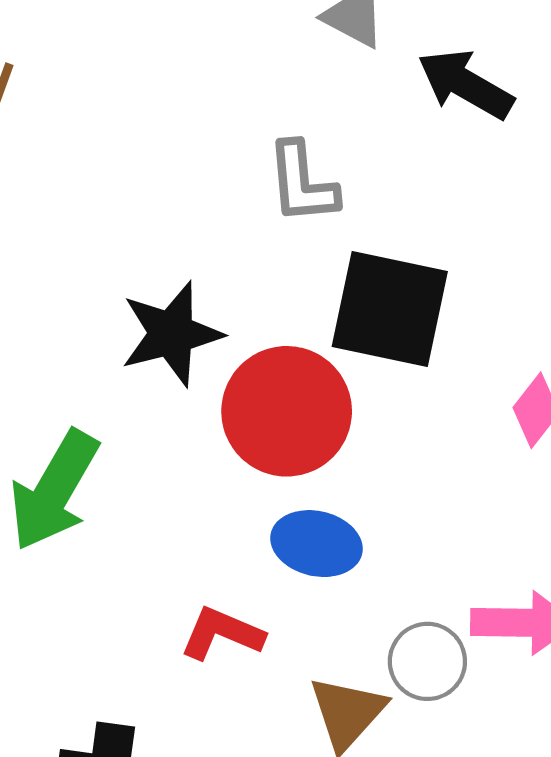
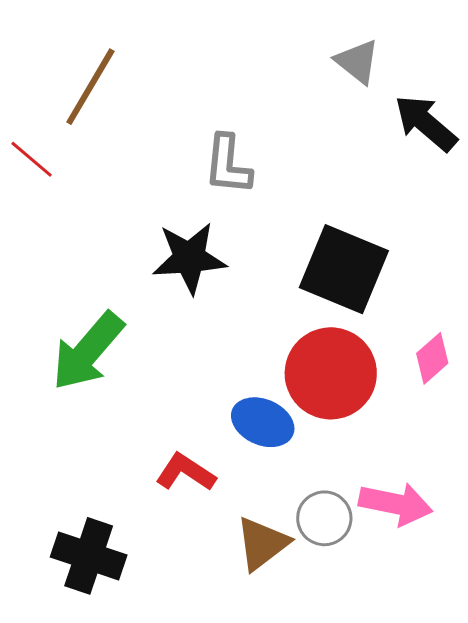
gray L-shape: (302, 183) -> (228, 165), moved
red circle: (287, 411) -> (331, 373), moved

